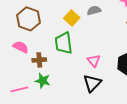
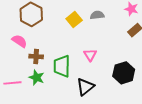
green trapezoid: (64, 43) -> (62, 66), moved
pink triangle: (94, 61) -> (90, 55), moved

